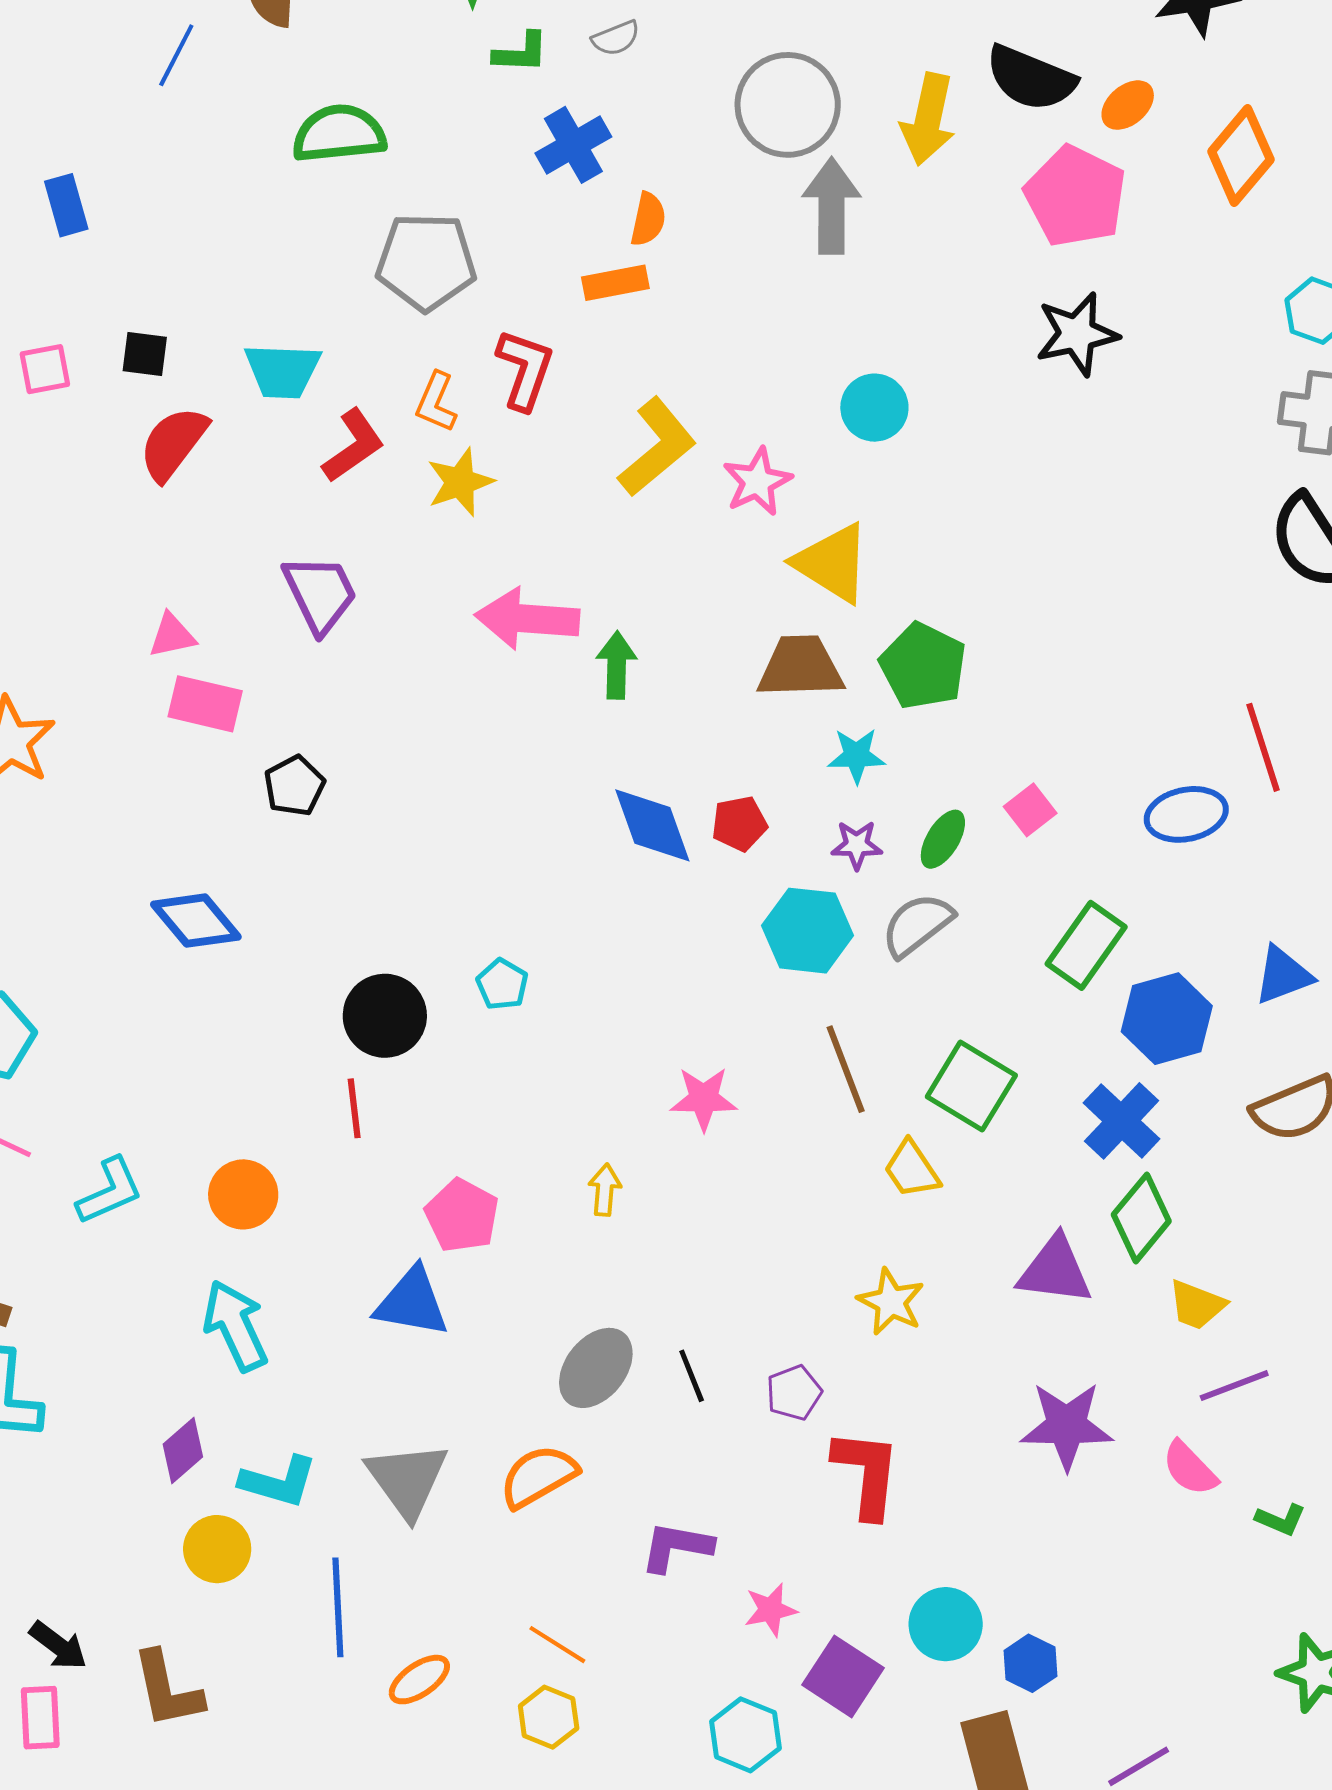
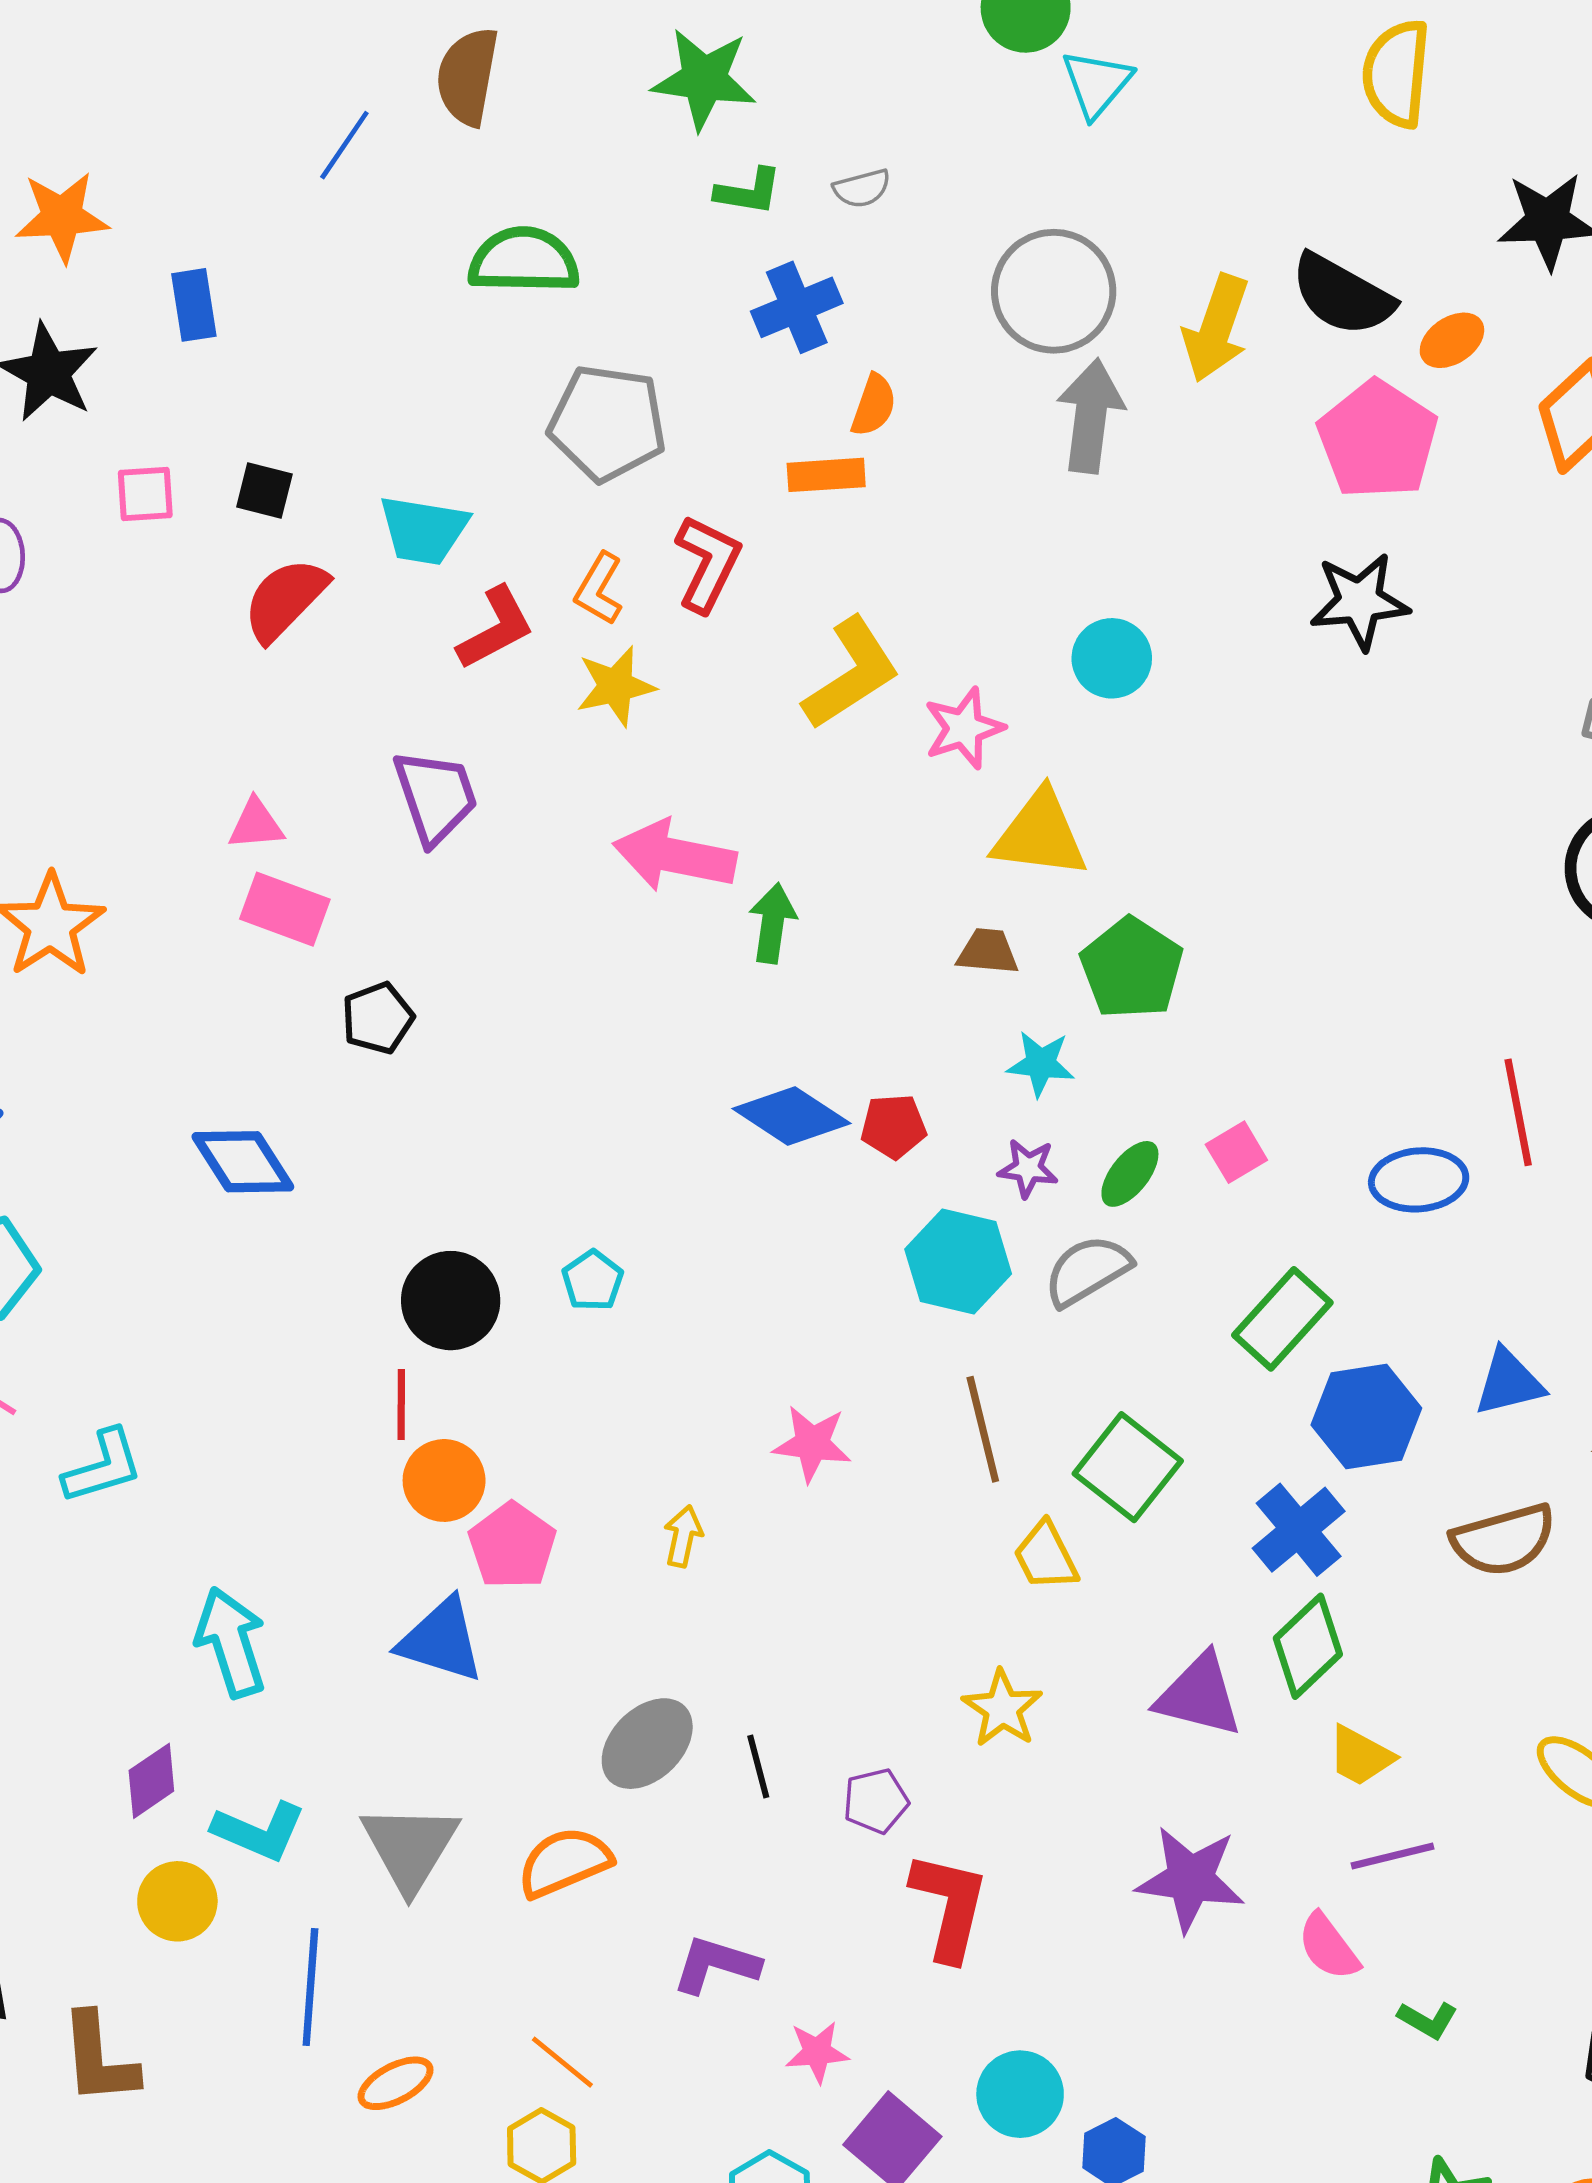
yellow triangle: (832, 563) -> (1040, 834), turned -32
brown trapezoid: (801, 667) -> (988, 952), size x0.6
blue diamond: (652, 825) -> (791, 1116), turned -44
orange circle: (243, 1194) -> (444, 1480), moved

